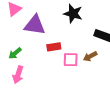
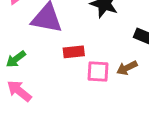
pink arrow: (18, 75) -> (19, 91), turned 108

